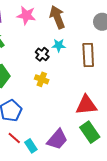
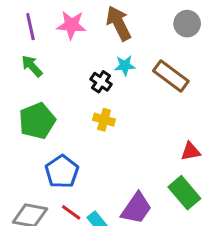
brown rectangle: (88, 55) -> (171, 76), turned -45
red triangle: (86, 105) -> (190, 151), moved, size x0.6

